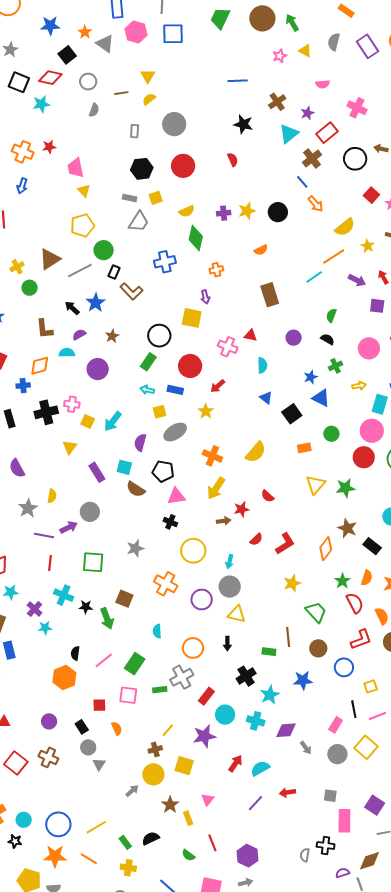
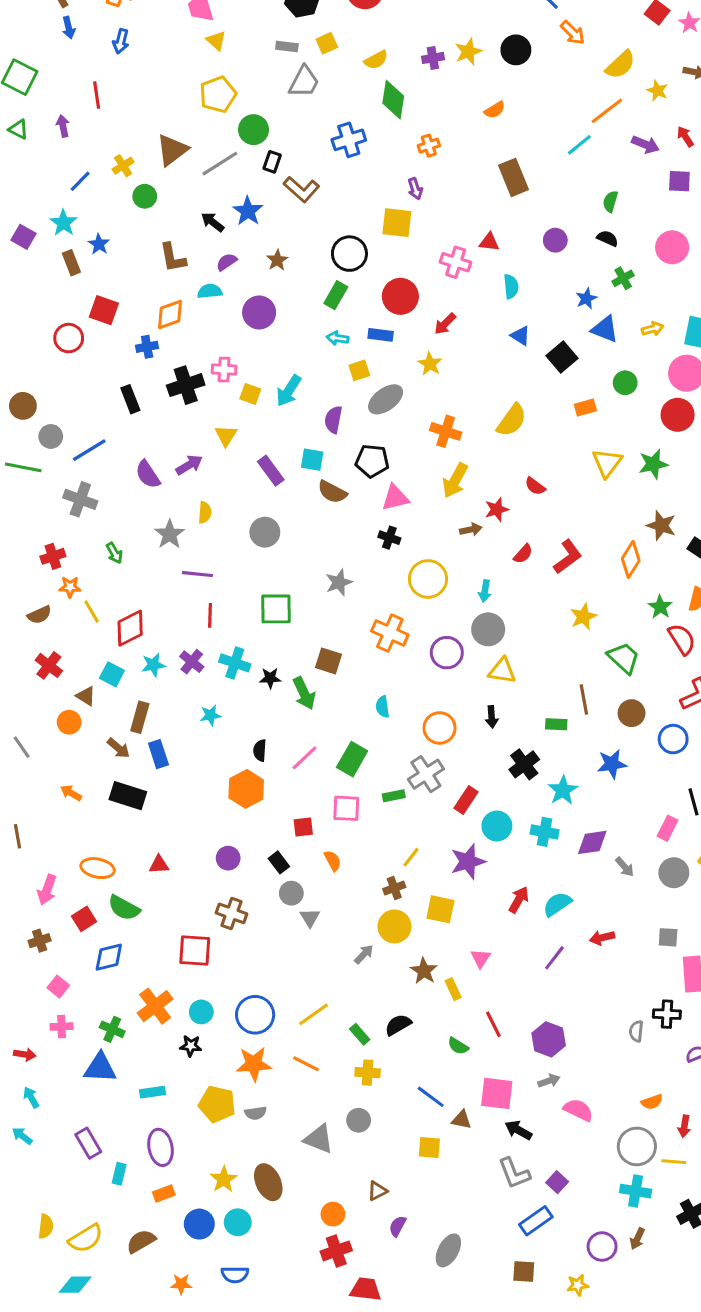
yellow arrow: (359, 386) -> (653, 329), moved
purple arrow: (69, 527) -> (189, 465), moved
purple cross: (34, 609) -> (192, 662), moved
red square: (16, 763) -> (195, 951), moved, turned -30

